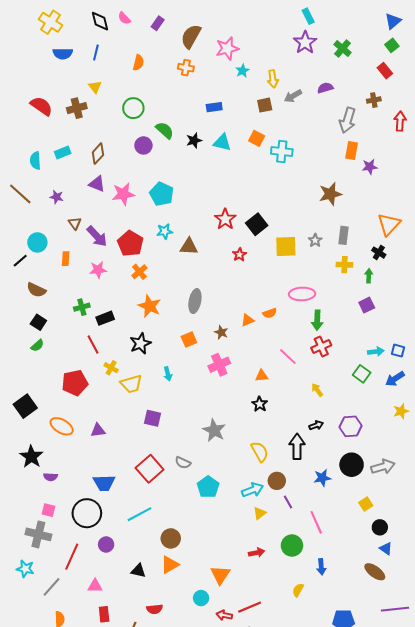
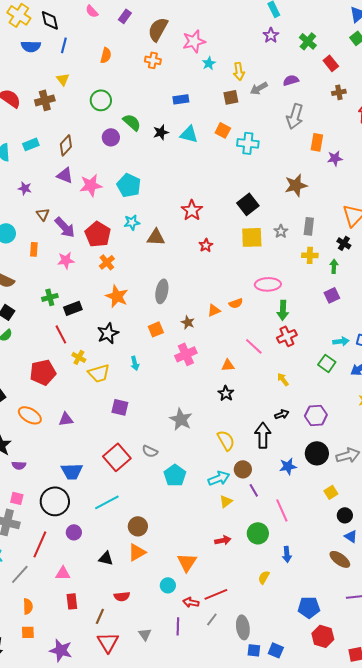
black diamond: (100, 21) -> (50, 20), moved
purple star: (305, 42) -> (271, 35), size x0.7
red rectangle: (385, 71) -> (331, 63), moved
gray arrow: (348, 120) -> (295, 116), moved
black square: (257, 224) -> (248, 204), moved

